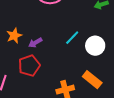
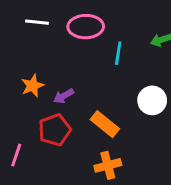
cyan line: (72, 38) -> (118, 53), moved, turned -35
orange rectangle: (92, 80) -> (105, 124), moved

